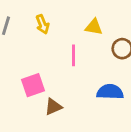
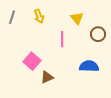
yellow triangle: (94, 27) -> (77, 18), turned 40
pink square: (33, 85) -> (32, 61), turned -30

